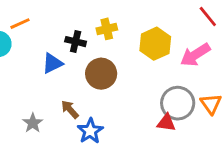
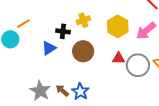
brown arrow: (70, 109) -> (62, 91), moved
gray star: (33, 123) -> (40, 91), size x1.5
red triangle: (166, 123) -> (119, 58), moved

